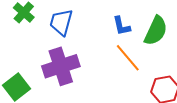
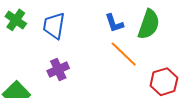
purple cross: (61, 66) -> (58, 69), size x0.6

